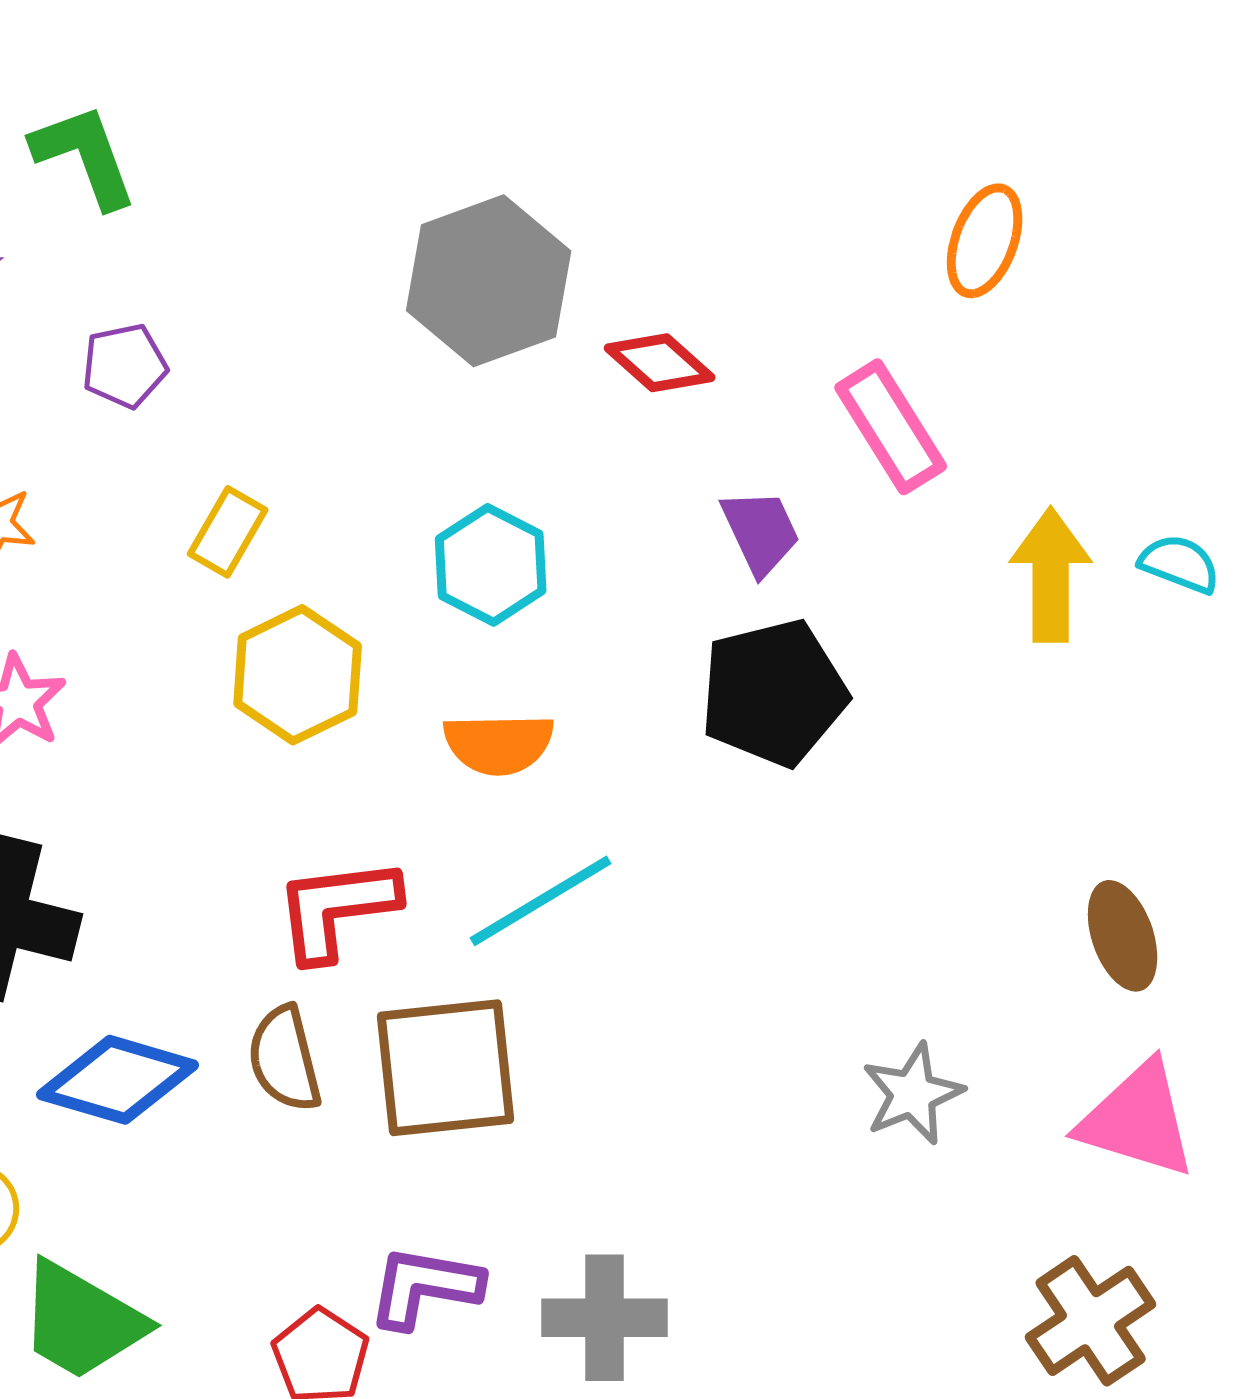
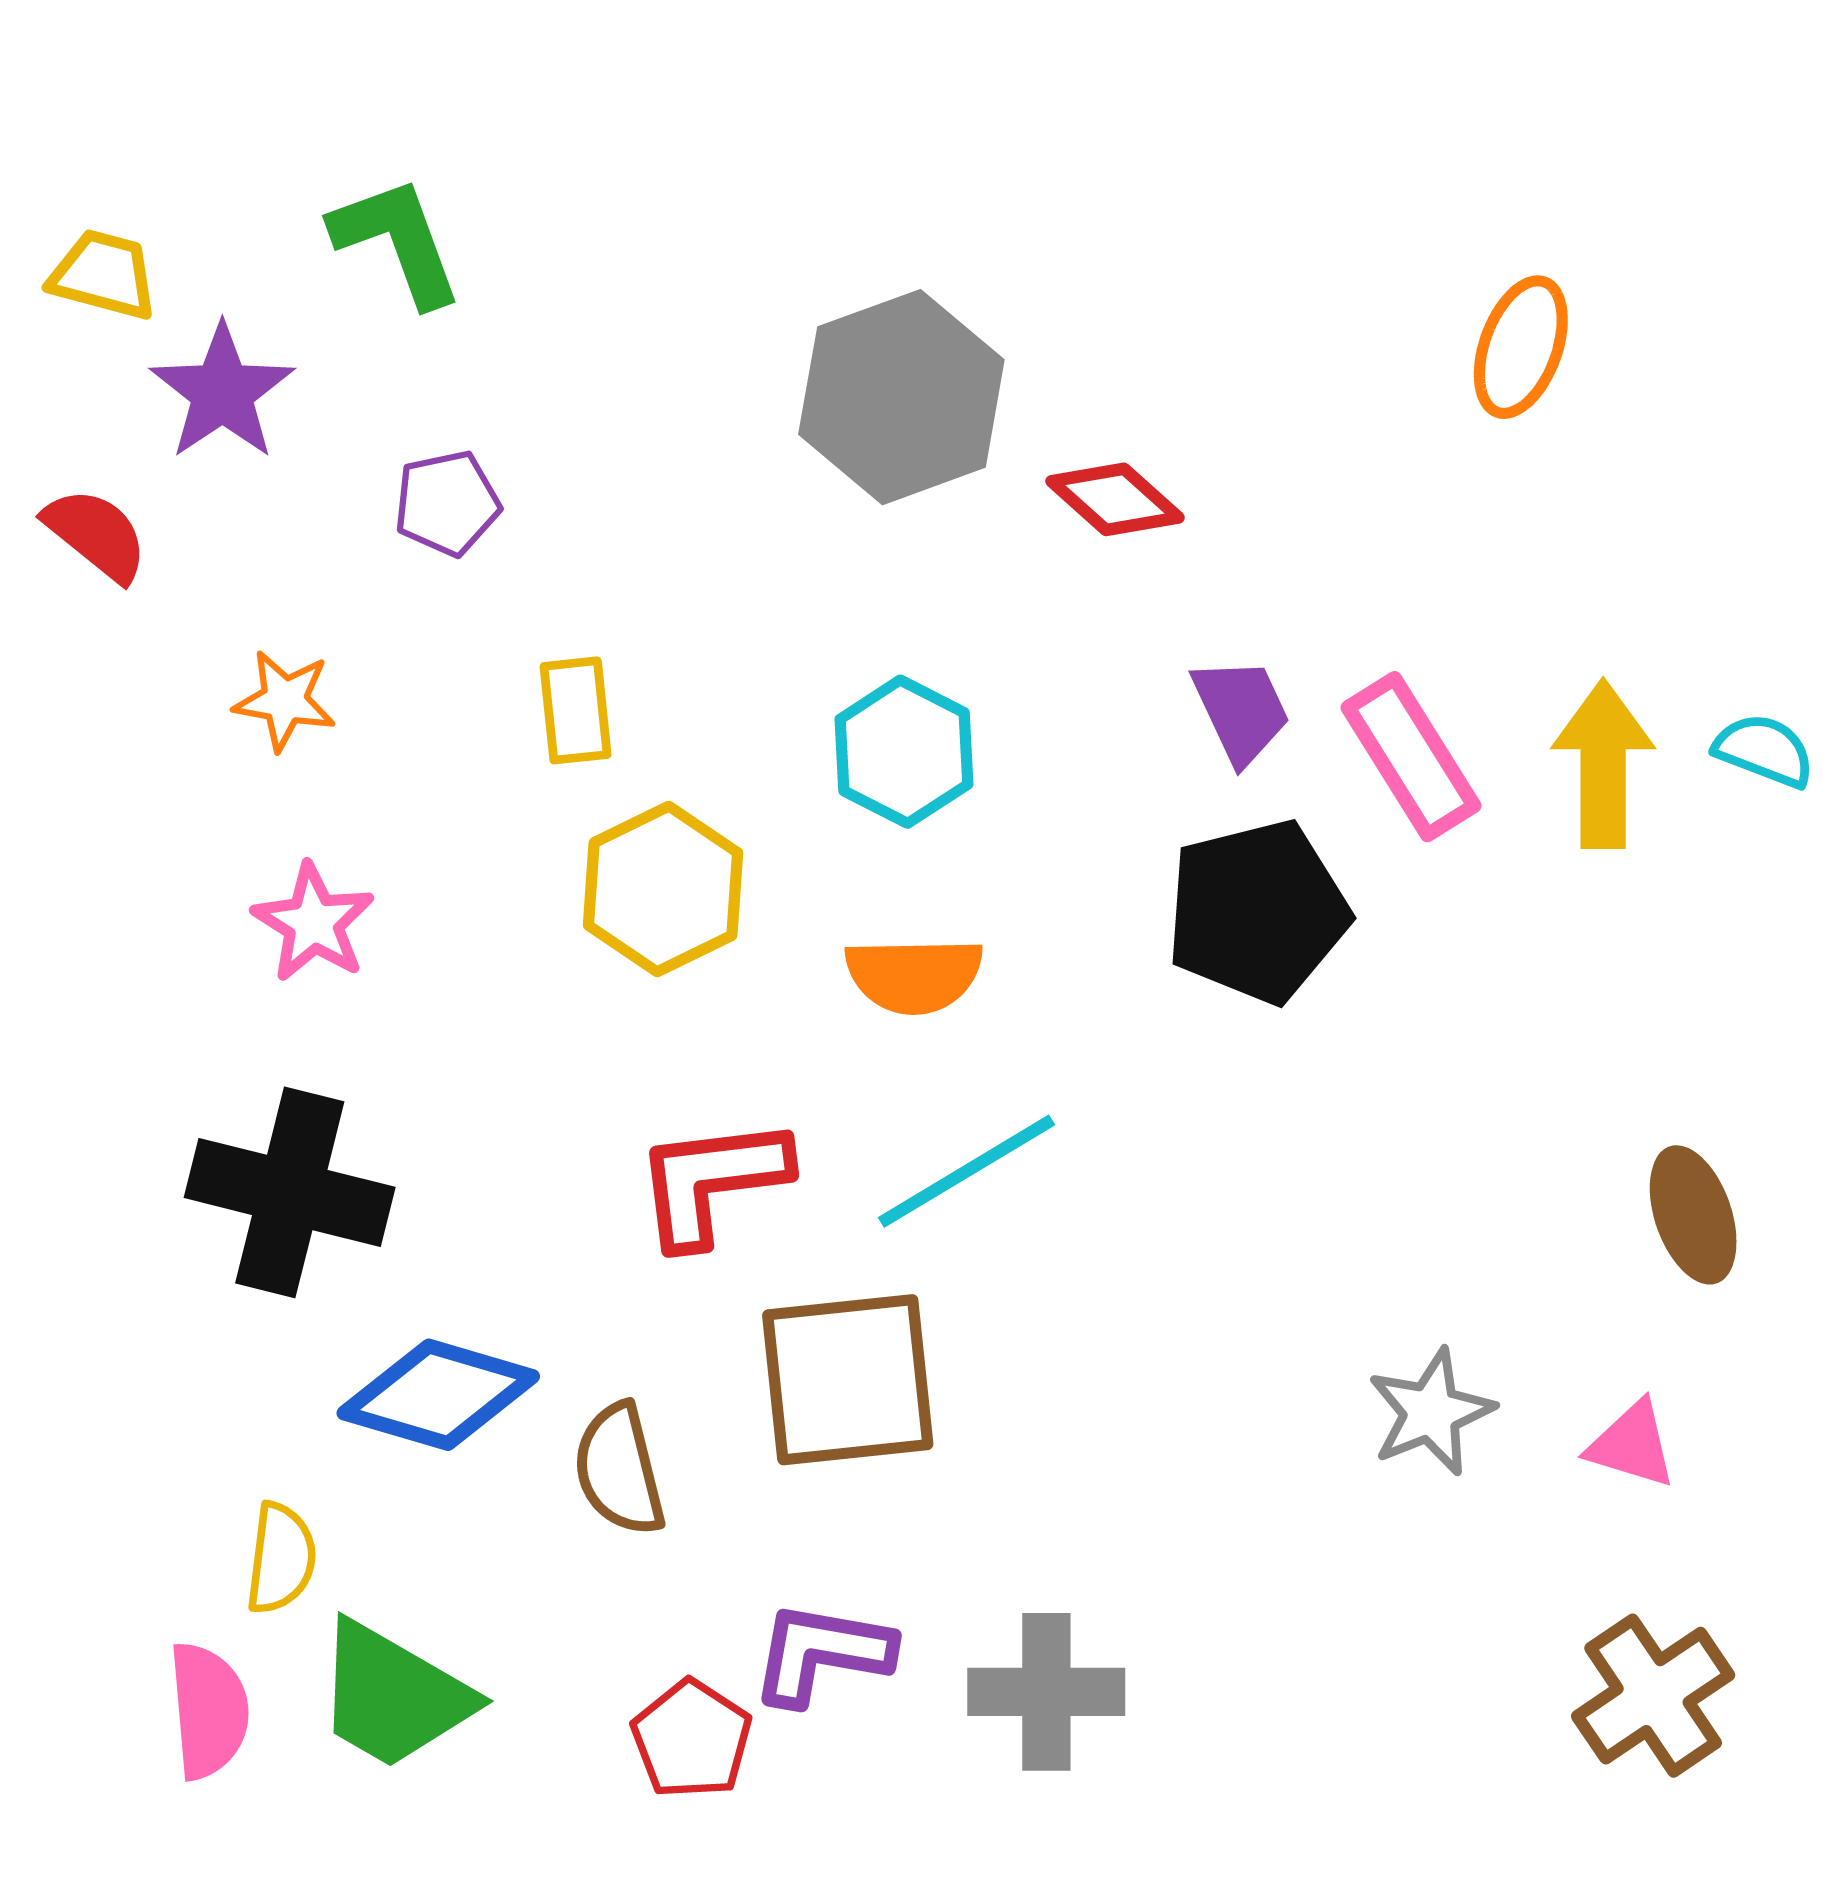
pink rectangle: (891, 427) -> (1411, 757), moved
yellow rectangle: (228, 532) -> (576, 710), turned -36
brown semicircle: (285, 1059) -> (619, 1470), moved
pink triangle: (1138, 1120) -> (1632, 1445), moved, size x0.6

